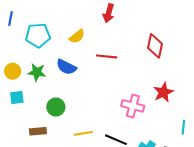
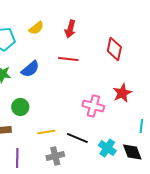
red arrow: (109, 13) -> (70, 29), moved
yellow semicircle: (77, 36) -> (36, 28), moved
blue semicircle: (66, 67) -> (30, 69), turned -66

